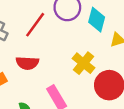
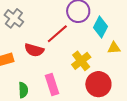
red line: (35, 25) -> (57, 34), moved

